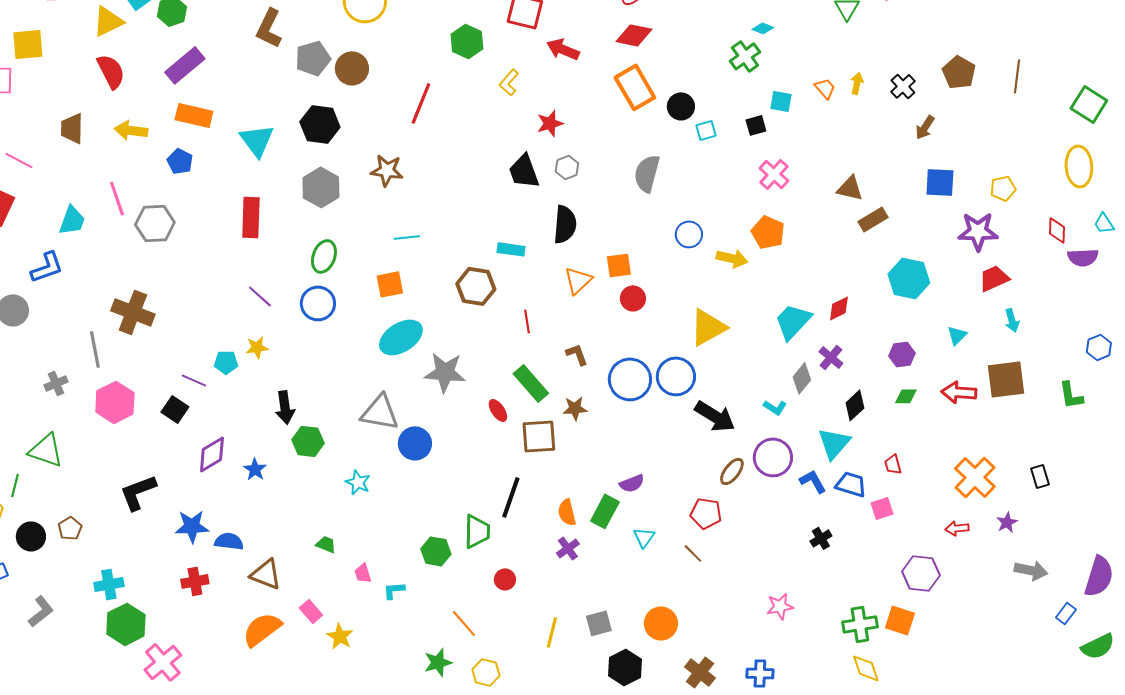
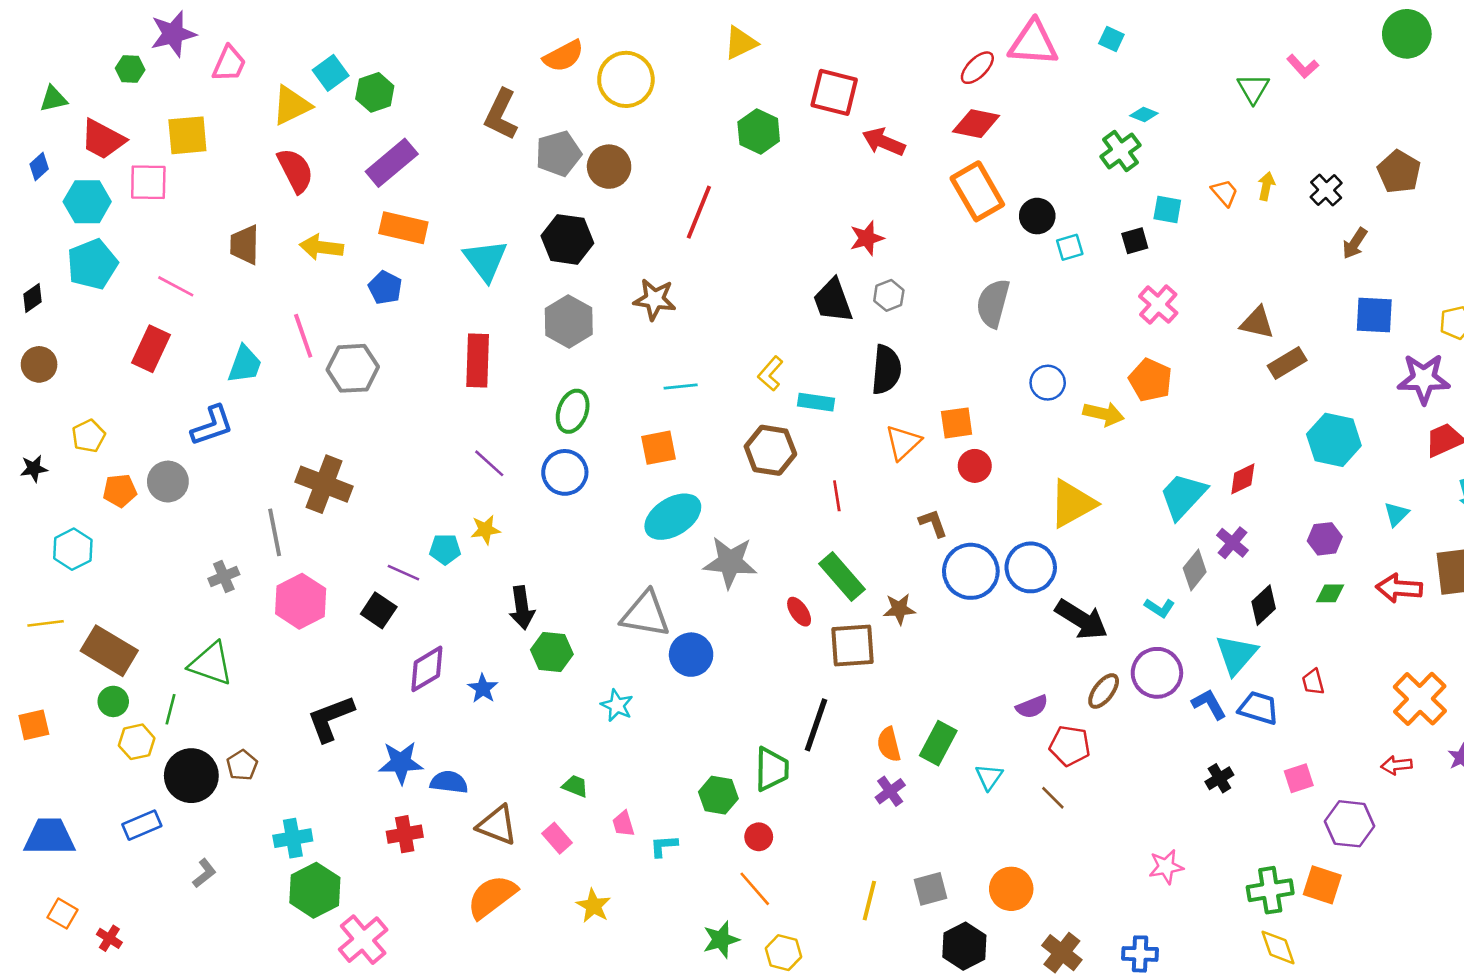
yellow L-shape: (509, 82) -> (770, 374), moved
brown L-shape: (577, 354) -> (933, 523), moved
purple semicircle: (632, 483) -> (1032, 707), moved
pink square: (882, 508) -> (1299, 778), moved
black circle: (31, 536) -> (191, 776), size x1.4
red circle: (505, 579) -> (759, 837), moved
gray L-shape: (41, 611) -> (204, 873), size x0.7
pink rectangle: (311, 611) -> (557, 838), moved

